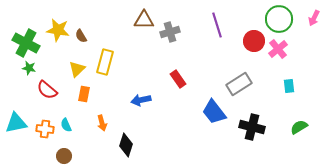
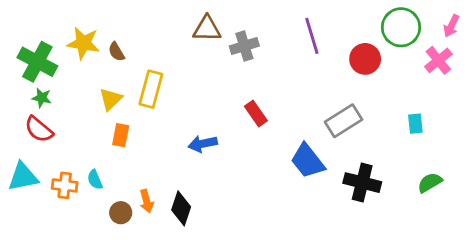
pink cross: (278, 49) -> (438, 60), moved
red semicircle: (47, 90) -> (39, 129), moved
orange arrow: (102, 123) -> (147, 201), moved
brown circle: (64, 156) -> (121, 213), moved

